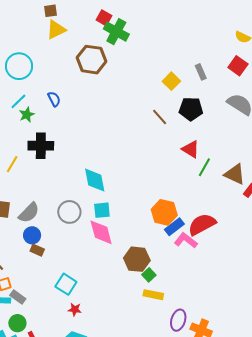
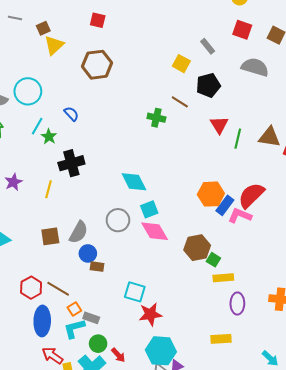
green cross: (116, 32) -> (156, 118), moved, size x0.7
red triangle: (191, 149) -> (219, 125), turned 42
red star: (75, 310) -> (150, 314), size x1.6
purple ellipse: (178, 320) -> (237, 303), moved

